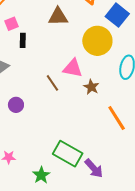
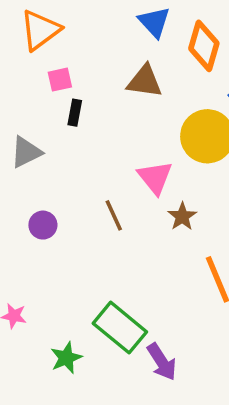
pink triangle: (73, 68) -> (155, 177), turned 30
brown line: (52, 83) -> (114, 215), moved

